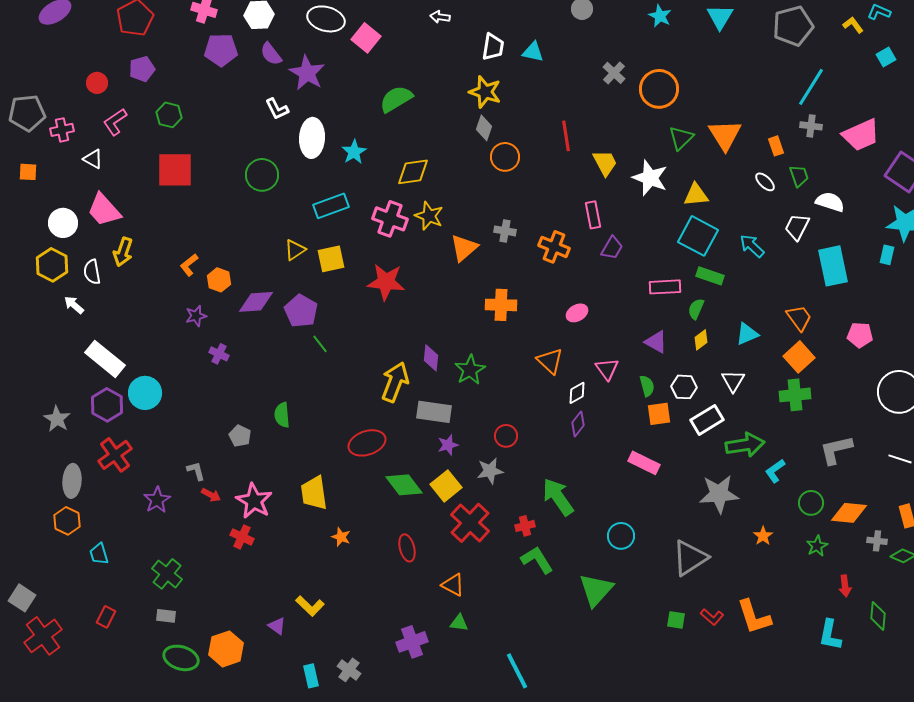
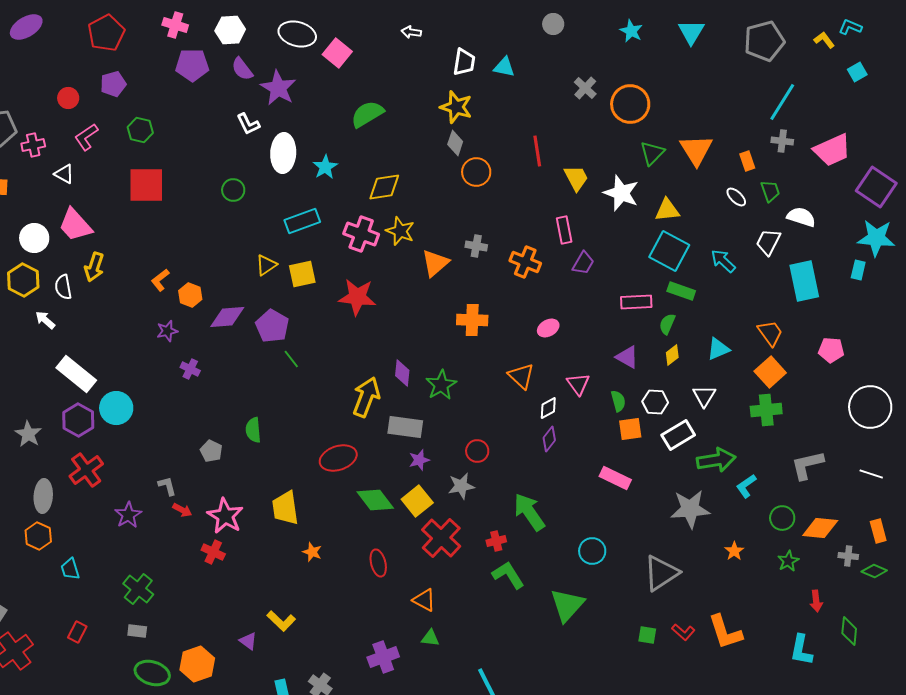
green circle: (262, 175) -> (233, 190), size x0.7

